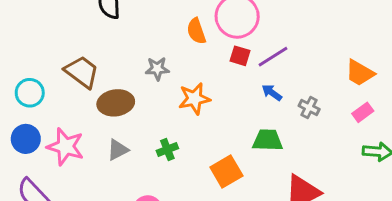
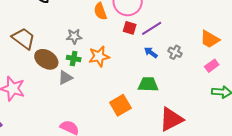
brown ellipse: (116, 103) -> (46, 59), turned 40
gray cross: (309, 108) -> (175, 52), moved
gray triangle: (118, 150) -> (65, 78), moved
green cross: (167, 150) -> (74, 58), moved, turned 32

